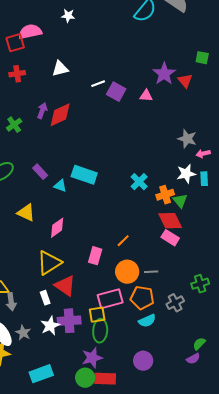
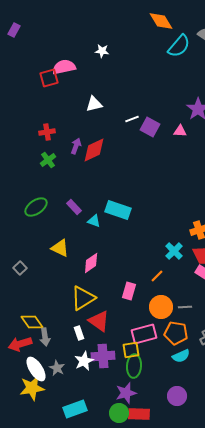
red cross: (17, 74) -> (47, 132), moved
cyan cross: (139, 182) -> (174, 251), moved

